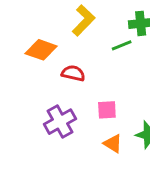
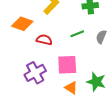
green line: (122, 45) -> (77, 34), moved
pink square: (107, 110) -> (67, 65), size x1.5

